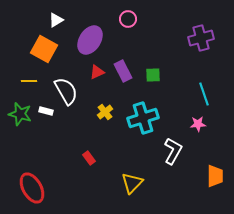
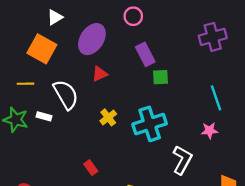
purple rectangle: (123, 71) -> (145, 54), moved

